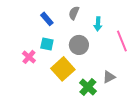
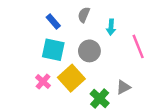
cyan square: (47, 44) -> (53, 50), size x1.5
pink cross: (29, 57) -> (43, 82), moved

